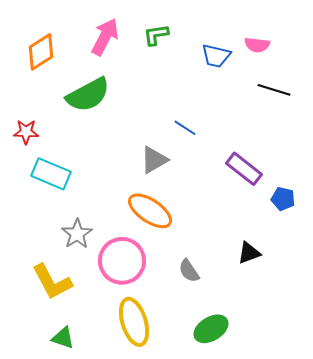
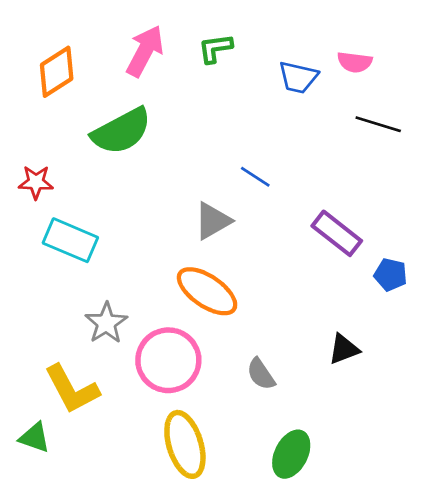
green ellipse: (211, 329) -> (291, 454), turned -32
green triangle: (63, 338) -> (34, 438), moved

